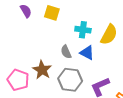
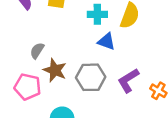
gray semicircle: (66, 52) -> (37, 51), moved, turned 64

